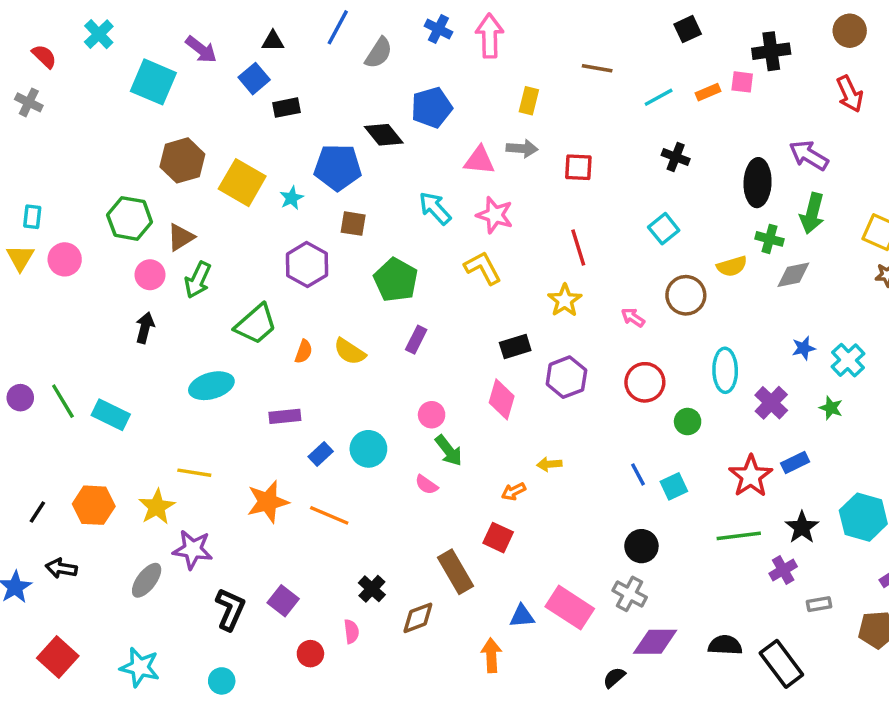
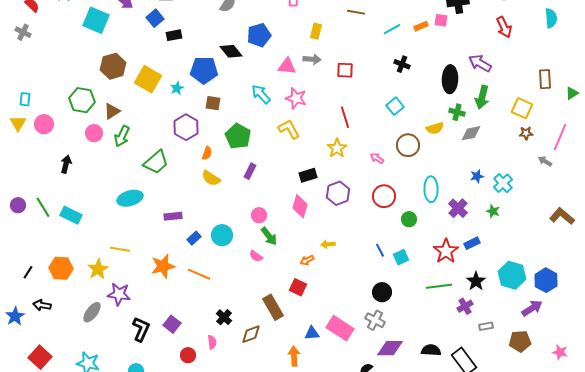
black arrow: (145, 328) -> (66, 164), moved
orange semicircle: (304, 352) -> (207, 153), moved

